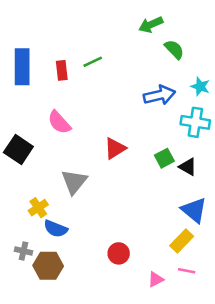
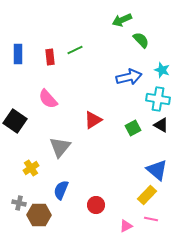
blue rectangle: (22, 67) -> (18, 54), size x0.7
black triangle: (188, 167) -> (161, 125), moved
blue semicircle: (56, 229) -> (61, 190), moved, turned 90

